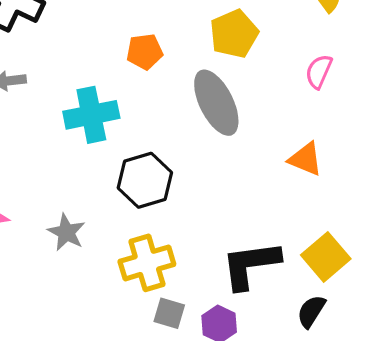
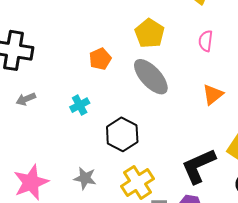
cyan cross: (91, 115) -> (80, 105), size x0.6
orange triangle: (306, 159) -> (213, 95), turned -45

